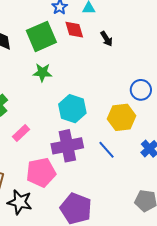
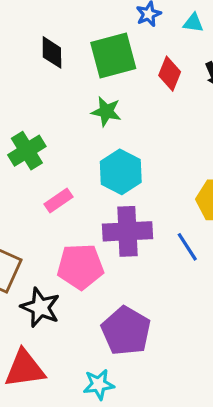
red diamond: (74, 30) -> (170, 74), moved, turned 30
cyan hexagon: (72, 109) -> (121, 172), moved

